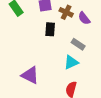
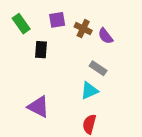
black rectangle: (50, 29) -> (41, 50), moved

